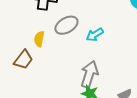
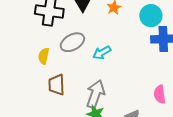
brown trapezoid: (23, 60) -> (56, 85), moved, turned 140

